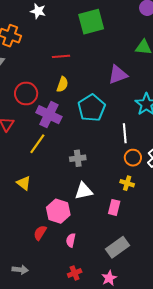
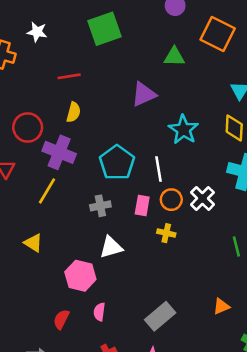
white star: (38, 11) -> (37, 32), moved
cyan pentagon: (92, 108) -> (117, 163), moved
pink rectangle: (114, 207) -> (142, 206), moved
red semicircle: (40, 233) -> (61, 319), moved

